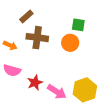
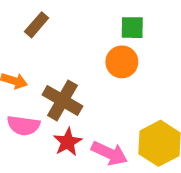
brown cross: (37, 38) -> (62, 100), moved, turned 30

